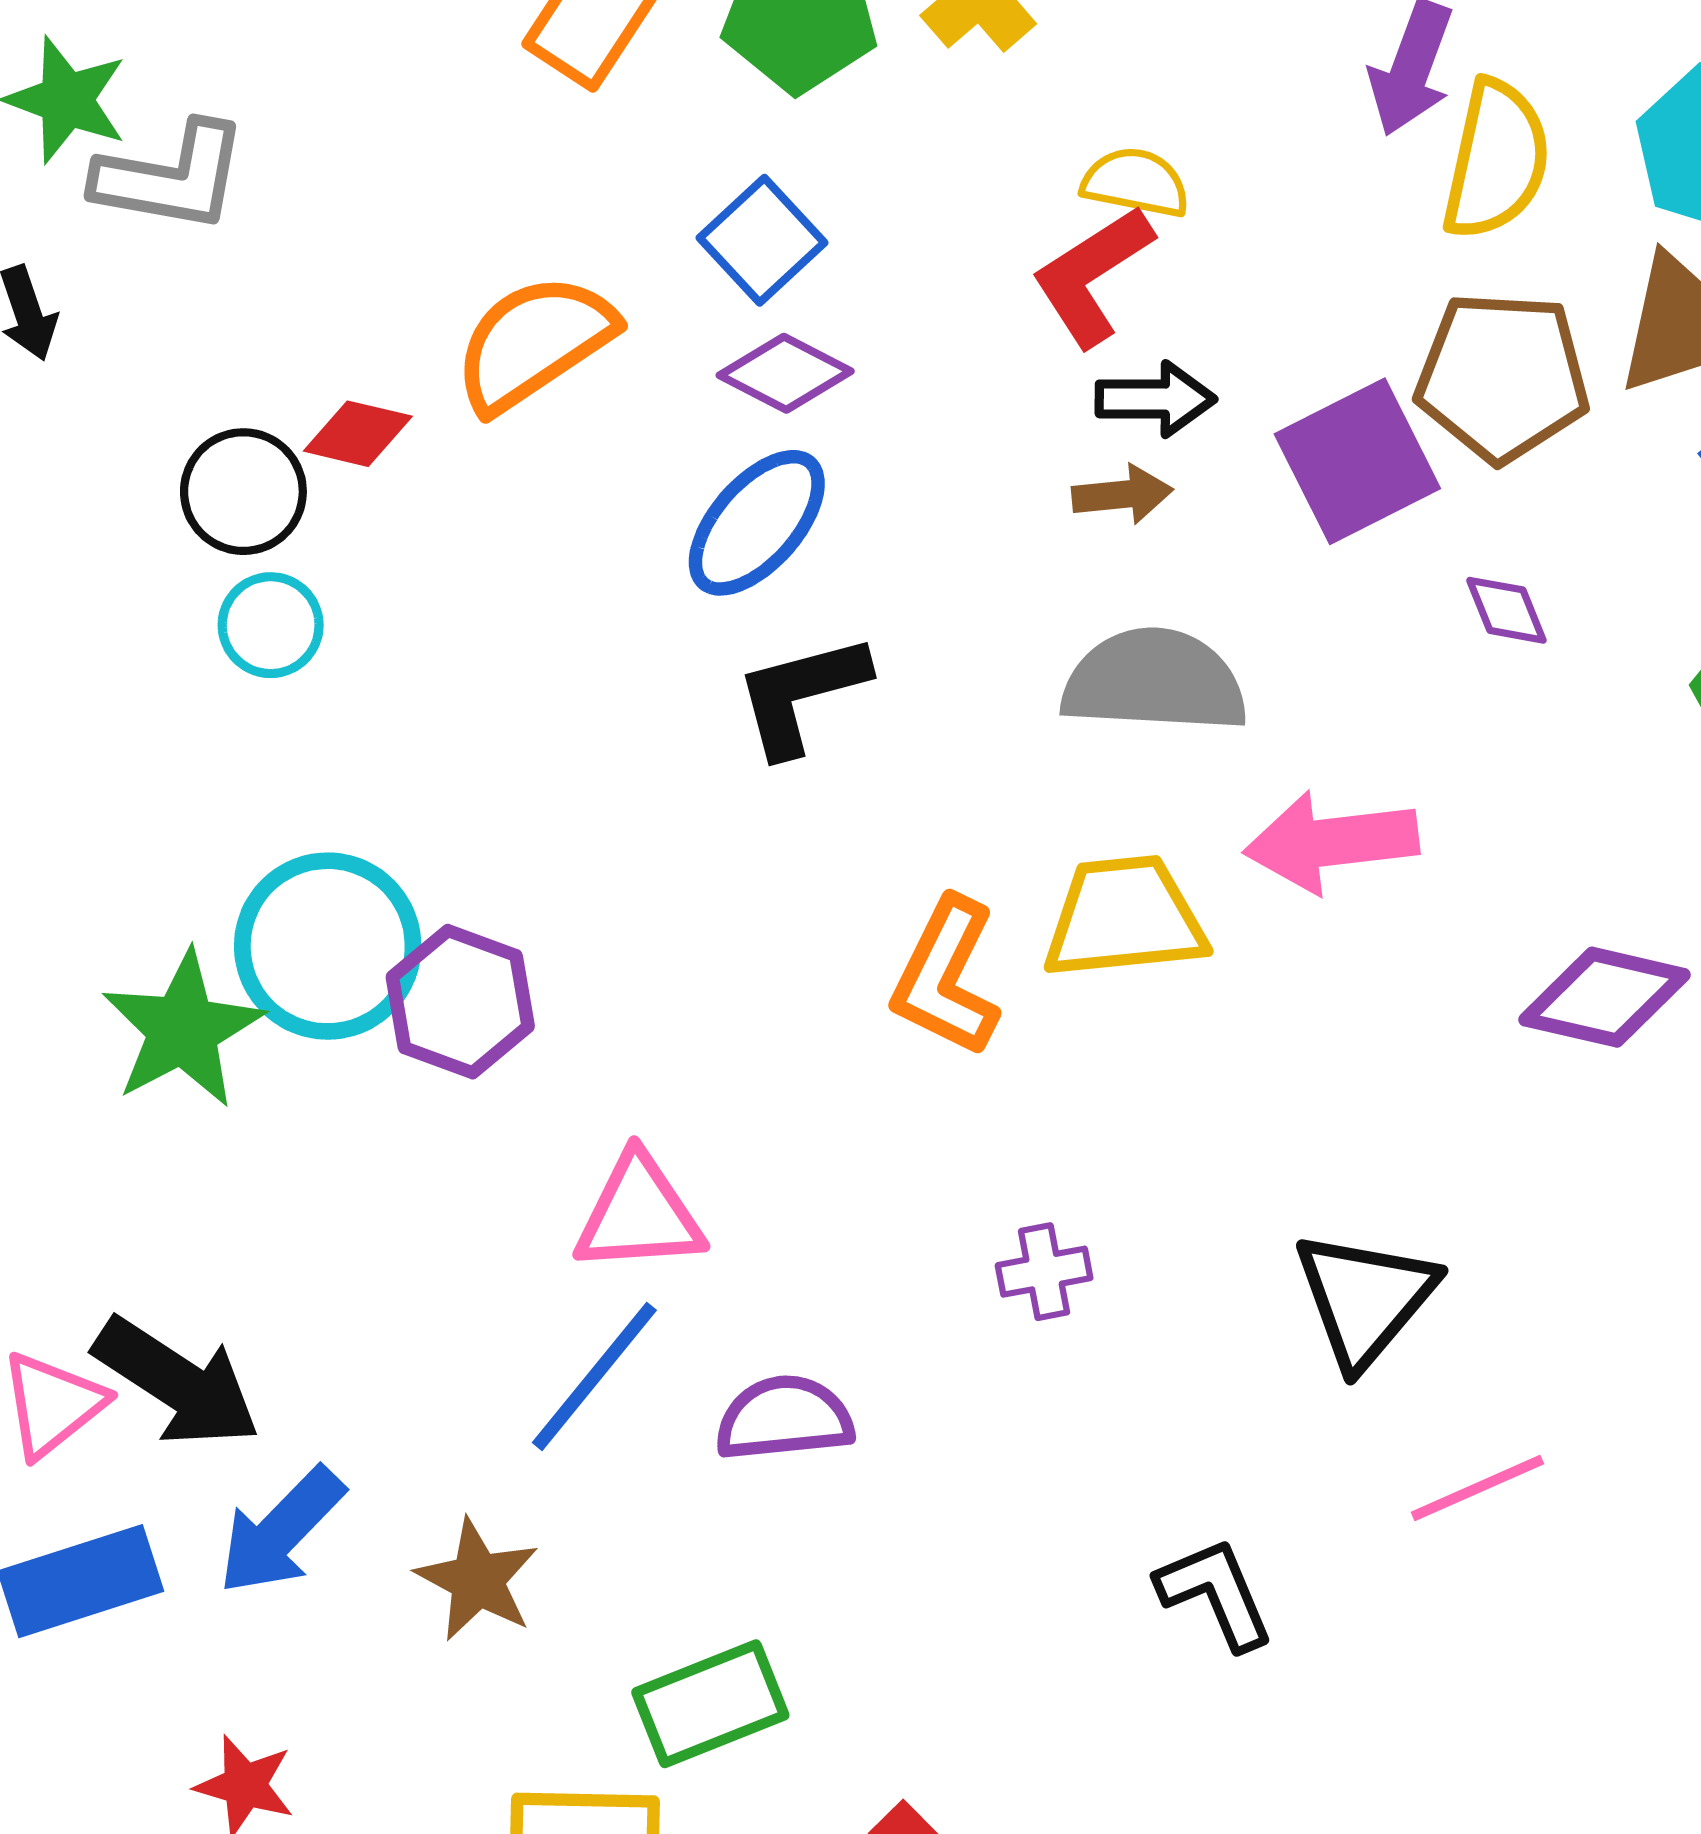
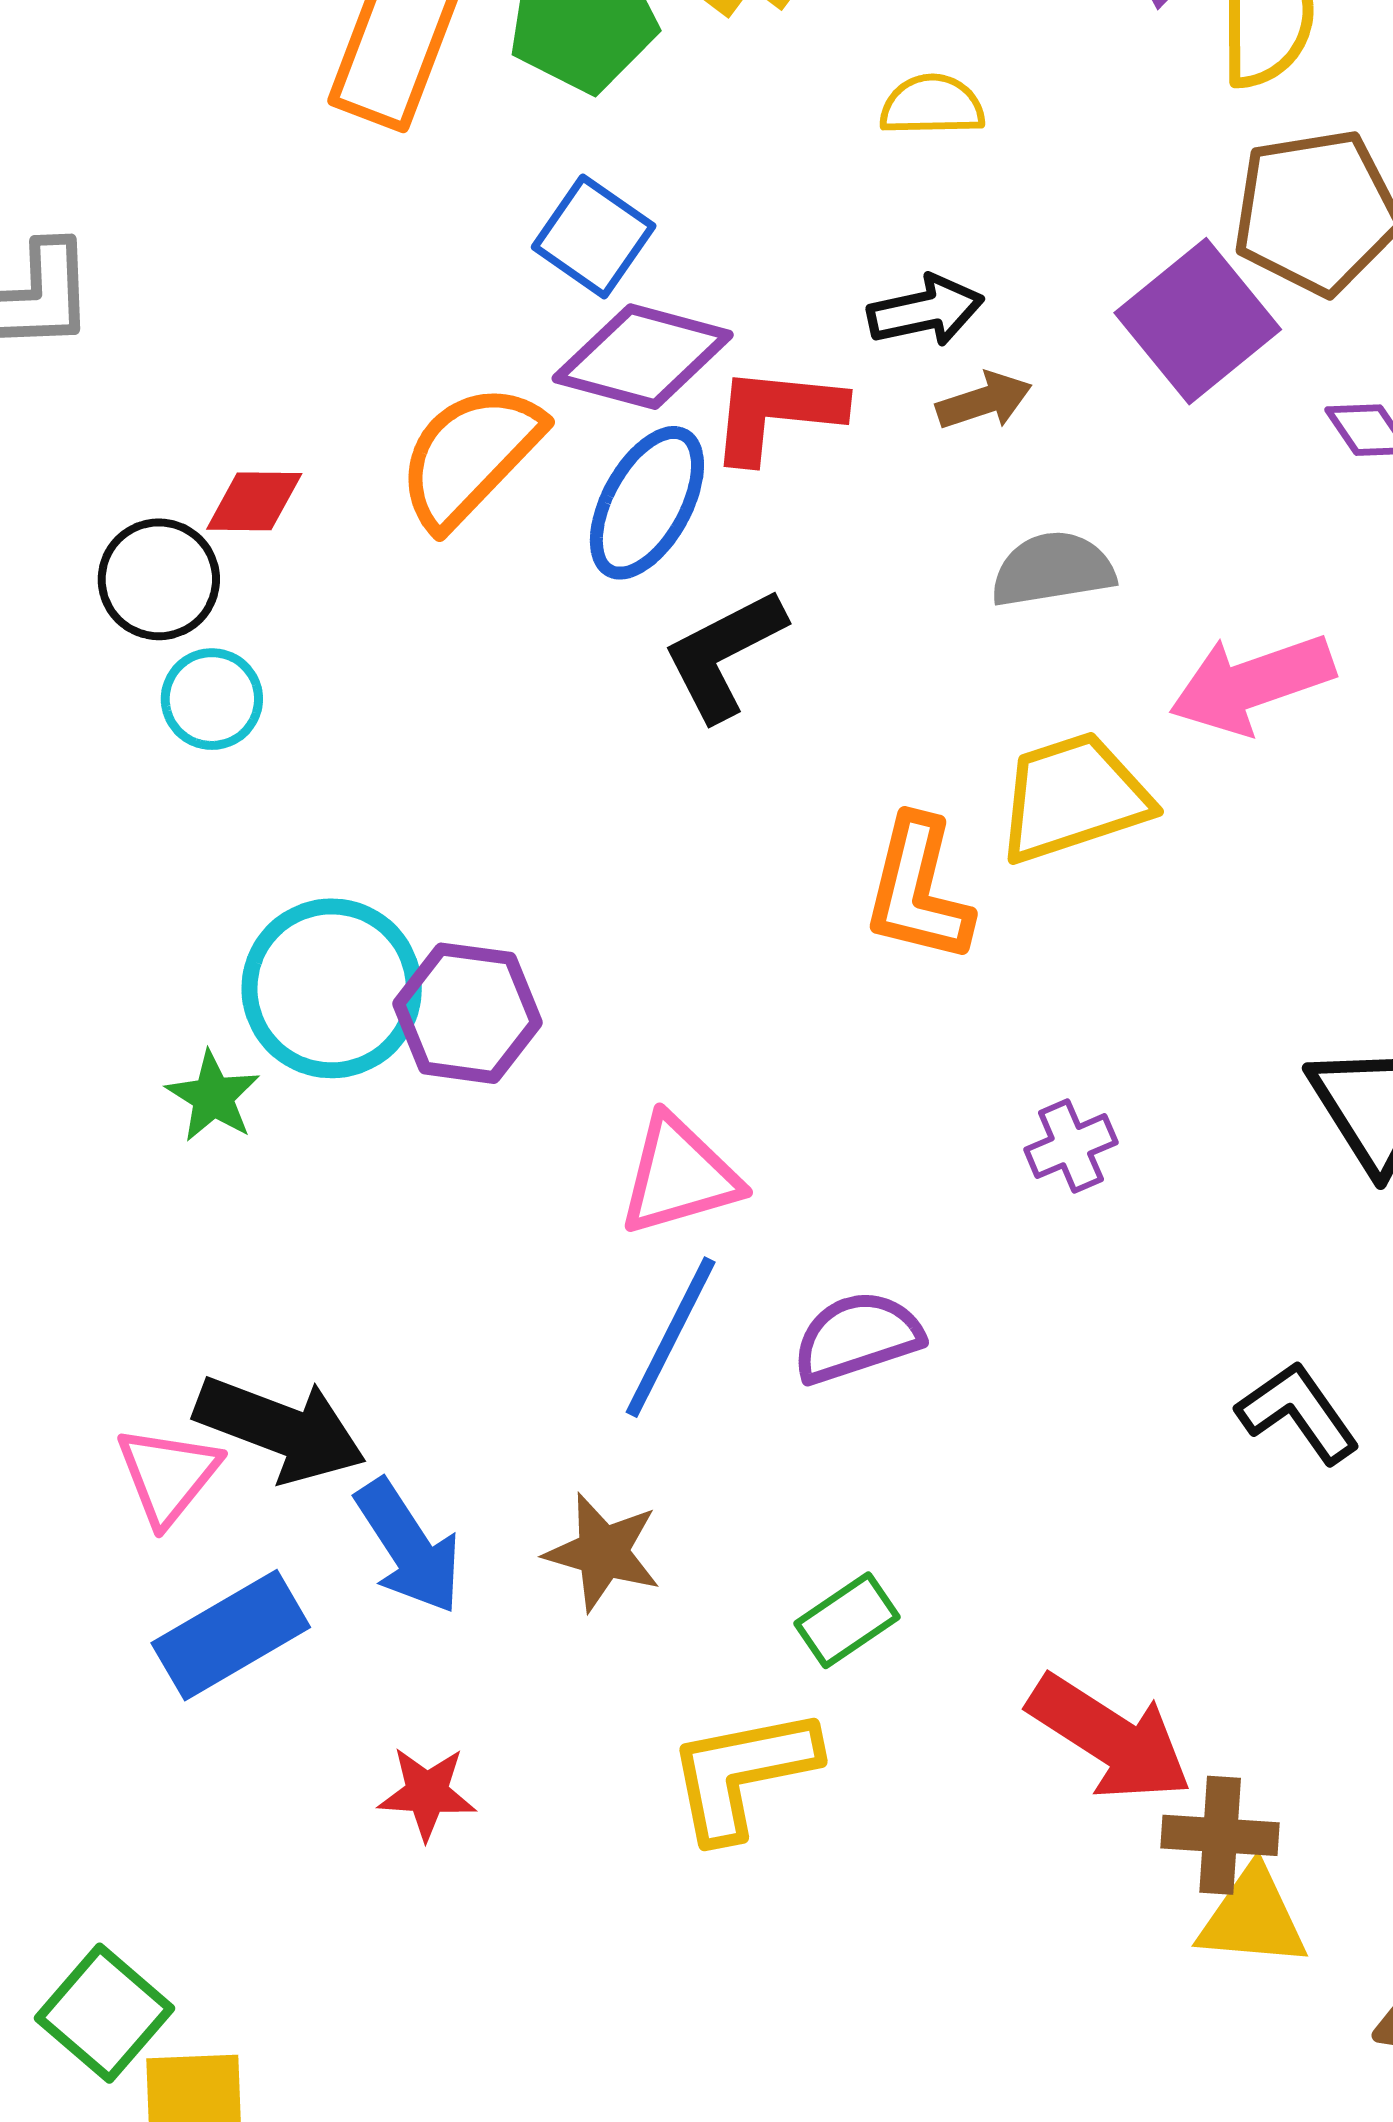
red L-shape: (1092, 276) -> (776, 414), moved, turned 51
orange semicircle: (534, 343) -> (470, 456), moved
purple diamond: (785, 373) -> (643, 357), size x1.4
black arrow: (1155, 399) -> (926, 311), moved
gray semicircle: (1154, 681) -> (1053, 569), size x0.7
green star: (183, 1030) -> (213, 1097), size x0.6
blue arrow: (281, 1531) -> (409, 1547), turned -65
green rectangle: (710, 1704) -> (847, 1620), size x0.7

